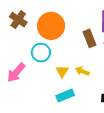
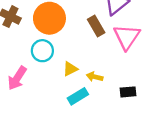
yellow triangle: (62, 71) -> (70, 69), turned 40
yellow arrow: (82, 71) -> (95, 77), moved

